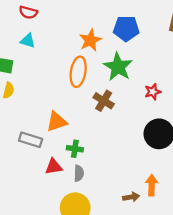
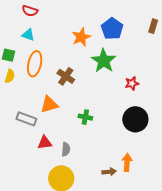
blue pentagon: (126, 28) -> (112, 29), turned 30
orange ellipse: (78, 72) -> (35, 64), moved
brown cross: (104, 101) -> (66, 76), moved
green cross: (75, 149) -> (85, 117), moved

